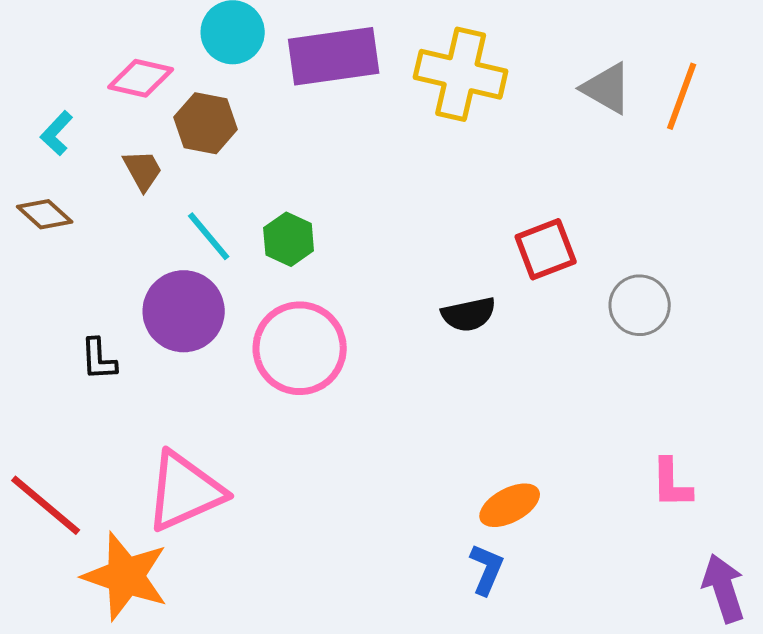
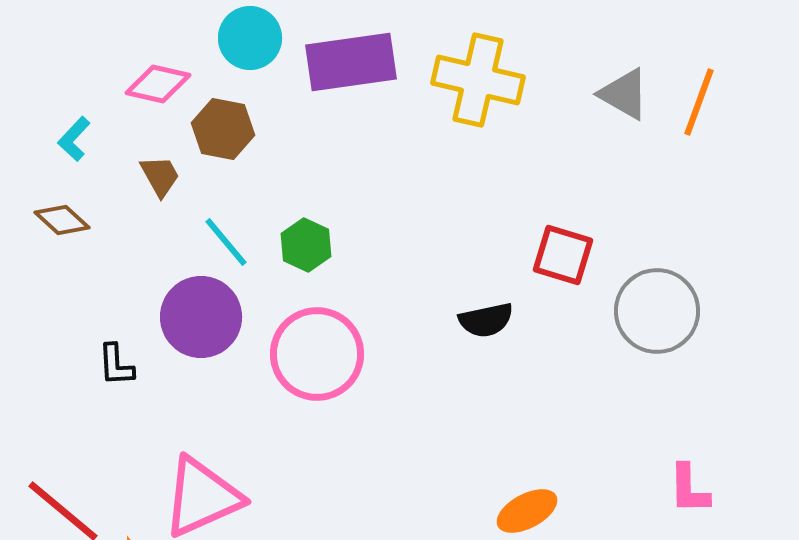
red square: (546, 249) -> (563, 255), turned 38
gray circle: (640, 305) -> (657, 311), size x1.4

